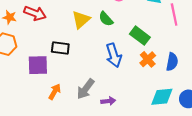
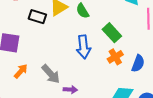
black rectangle: (60, 48) -> (37, 17), moved
gray arrow: (86, 89) -> (51, 74), turned -90

